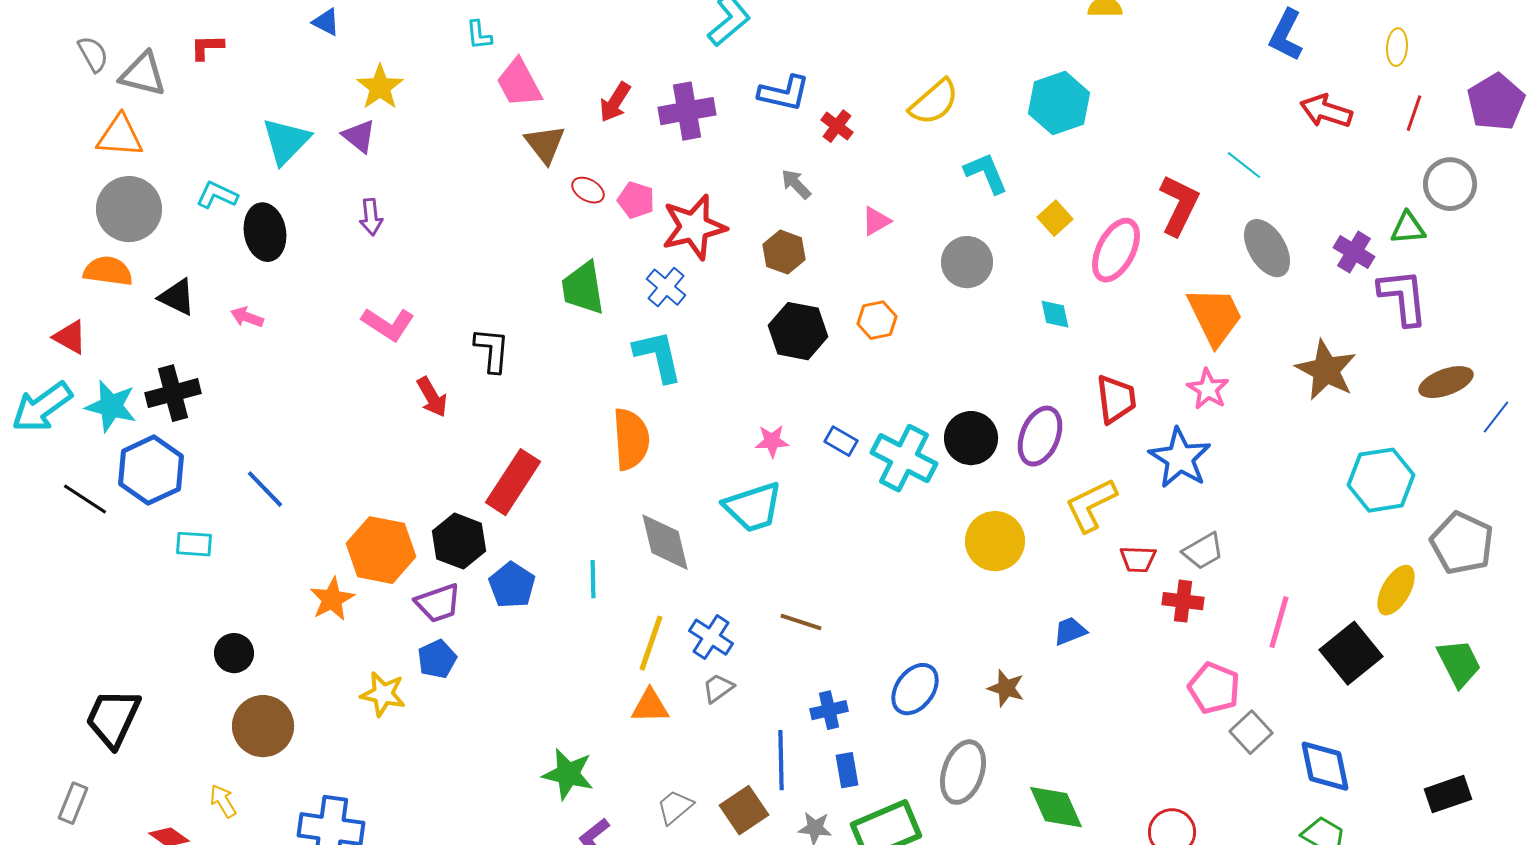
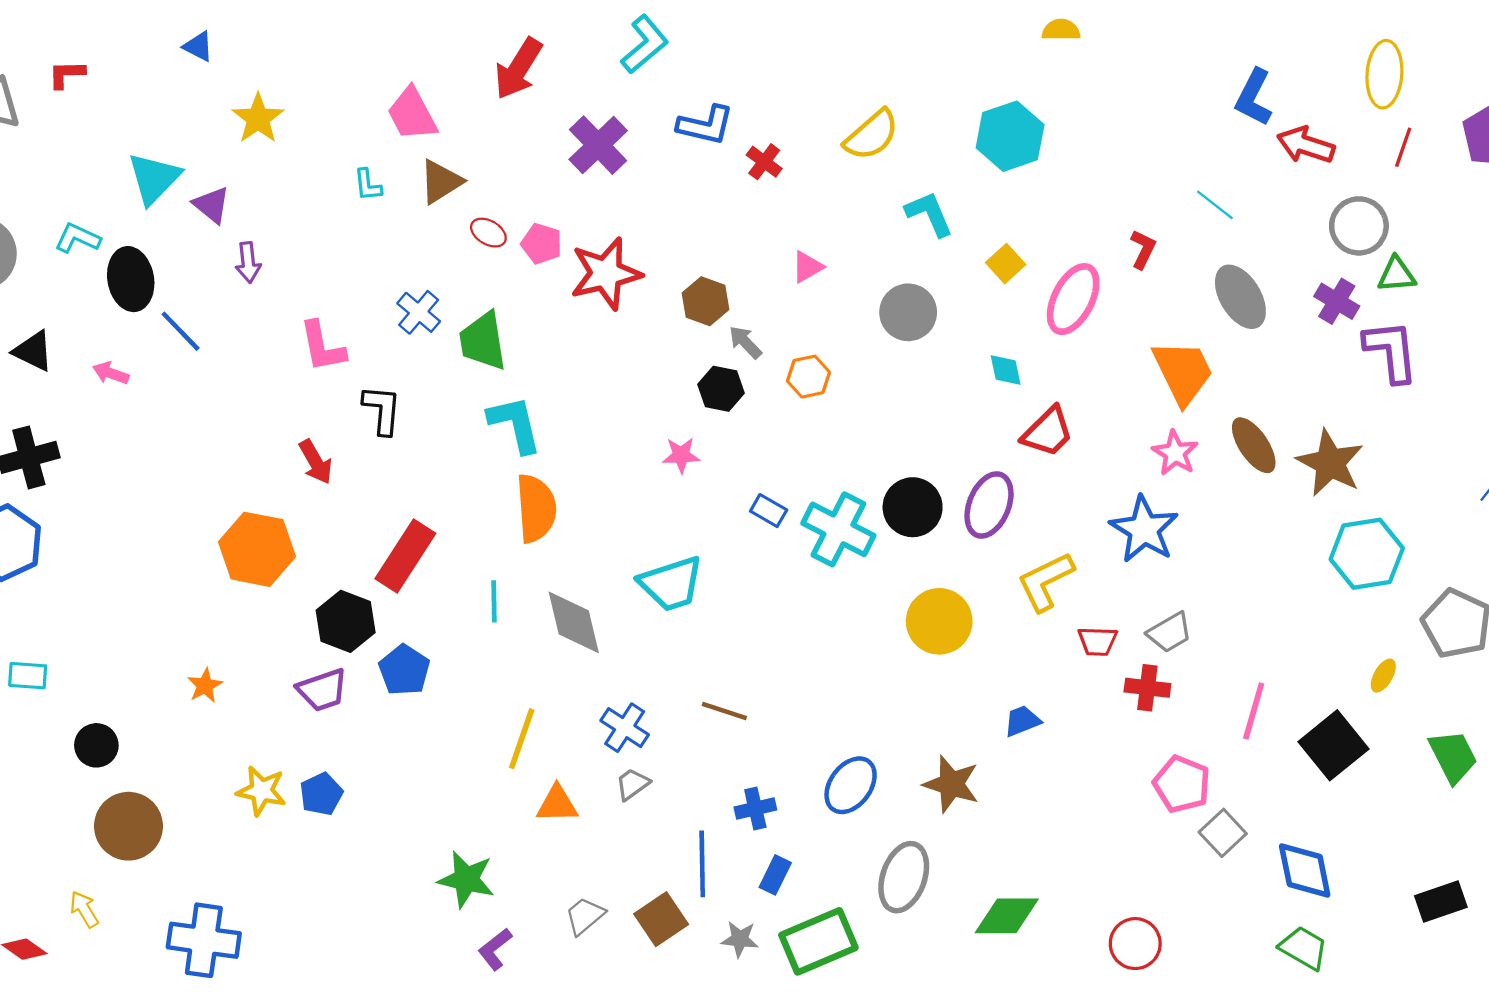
cyan L-shape: (479, 35) -> (368, 185), moved
blue L-shape: (1286, 35) -> (1254, 97), moved
yellow ellipse: (1397, 47) -> (1384, 74), size x1.6
red arrow: (615, 102) -> (518, 69), moved, size x1.4
purple cross: (687, 111) -> (598, 145), turned -34
purple triangle: (359, 136) -> (212, 205), moved
brown triangle: (545, 144) -> (441, 182), turned 36
gray arrow: (796, 184) -> (745, 342), moved
gray circle: (1450, 184) -> (1359, 226), moved
red L-shape: (1179, 205) -> (1143, 249), size x0.6
blue cross: (666, 287) -> (419, 312), moved
pink L-shape: (388, 324) -> (322, 347), moved, turned 46
black hexagon: (798, 331) -> (721, 389), size x0.7
cyan L-shape: (658, 356) -> (515, 424), moved
brown star: (1326, 370) -> (1330, 463), moved
brown ellipse: (1446, 382) -> (1254, 445), moved, turned 76
red trapezoid: (1116, 399) -> (1048, 432), moved, turned 52
pink star: (772, 441) -> (681, 455), moved
blue line: (265, 489) -> (181, 331), moved
cyan rectangle: (194, 544) -> (28, 676), moved
orange hexagon: (381, 550) -> (257, 549), moved
cyan line: (593, 579) -> (494, 601), moved
yellow ellipse: (1396, 590) -> (1383, 676), size x0.6
orange star: (332, 599) -> (205, 686), size x0.7
yellow line: (651, 643) -> (522, 739), moved
blue pentagon: (437, 659) -> (321, 794), moved
brown star: (1006, 688) -> (951, 784), size x1.4
blue rectangle: (847, 770) -> (775, 875), turned 36
green diamond: (1056, 807) -> (1007, 916), turned -66

